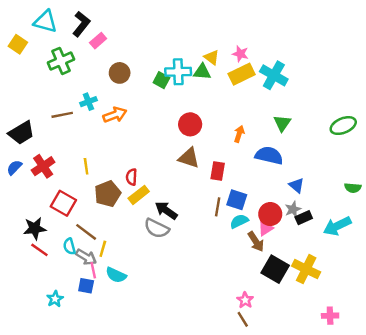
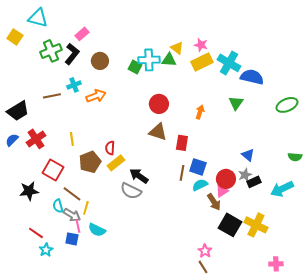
black L-shape: (81, 24) -> (72, 54), moved
blue semicircle: (269, 155) -> (252, 77), moved
red line: (39, 250) -> (36, 233), moved

